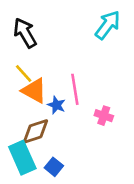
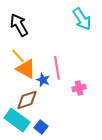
cyan arrow: (108, 25) -> (82, 19), turned 110
pink cross: (104, 116) -> (79, 88), turned -32
cyan rectangle: (22, 158) -> (17, 120), turned -30

